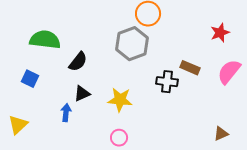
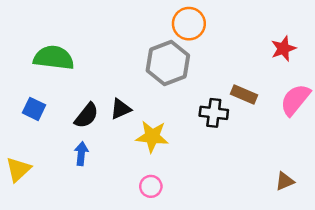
black semicircle: (78, 62) -> (87, 116), moved
black triangle: (82, 94) -> (121, 109), moved

